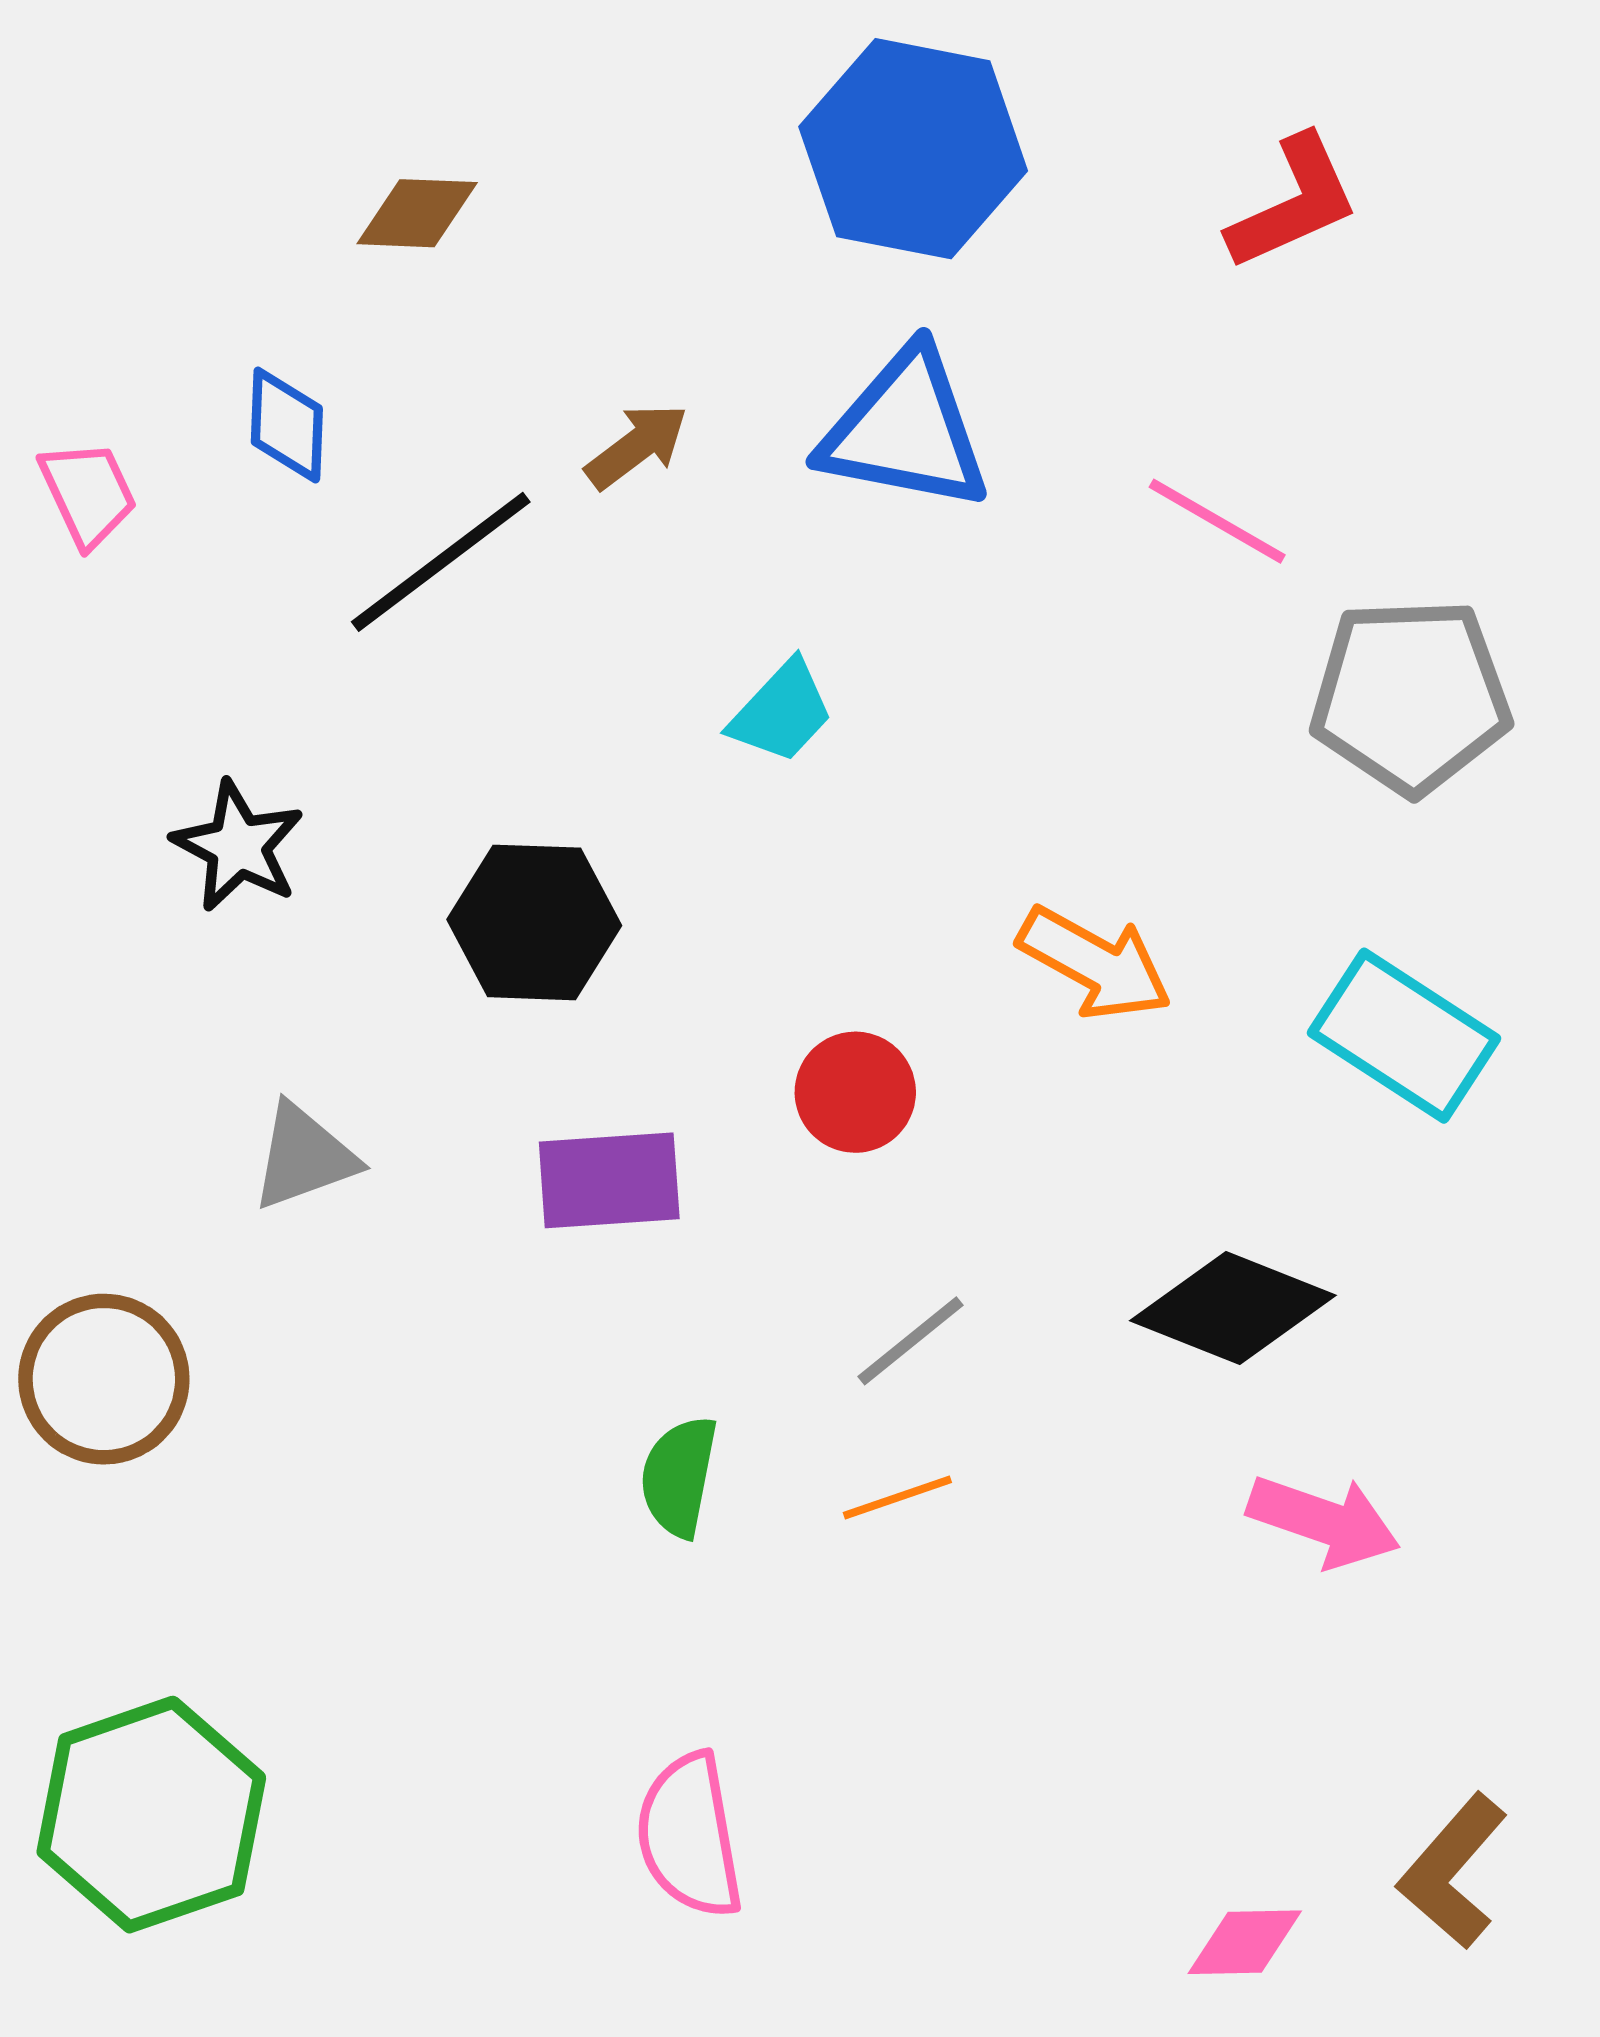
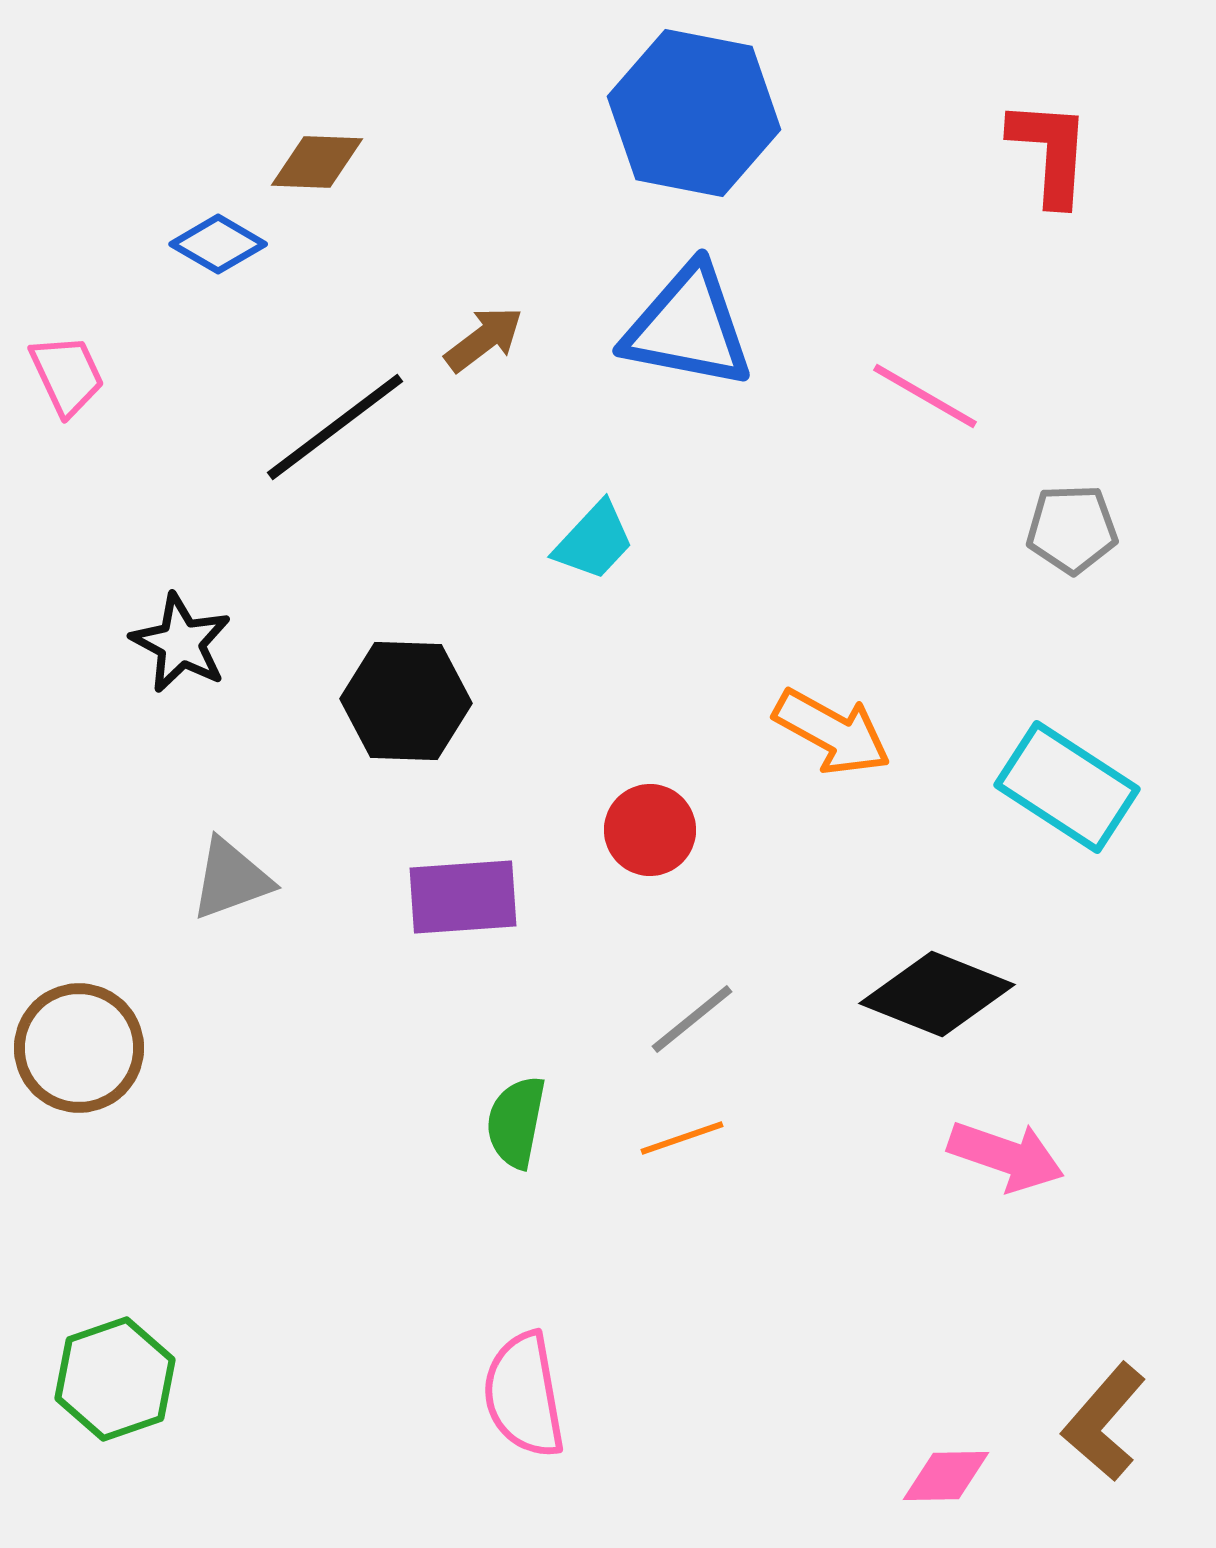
red L-shape: (1293, 203) -> (1050, 152), moved, turned -62
blue diamond: (287, 425) -> (218, 244), moved, turned -62
gray pentagon: (1411, 696) -> (1072, 529), size x0.6
green hexagon: (151, 1815) -> (115, 1379), size x0.7

